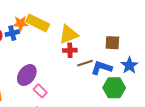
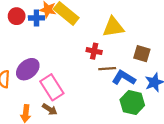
yellow triangle: (69, 34) -> (113, 27), moved
purple ellipse: (27, 75) -> (28, 69), moved
pink rectangle: (40, 91) -> (52, 87), size x1.6

